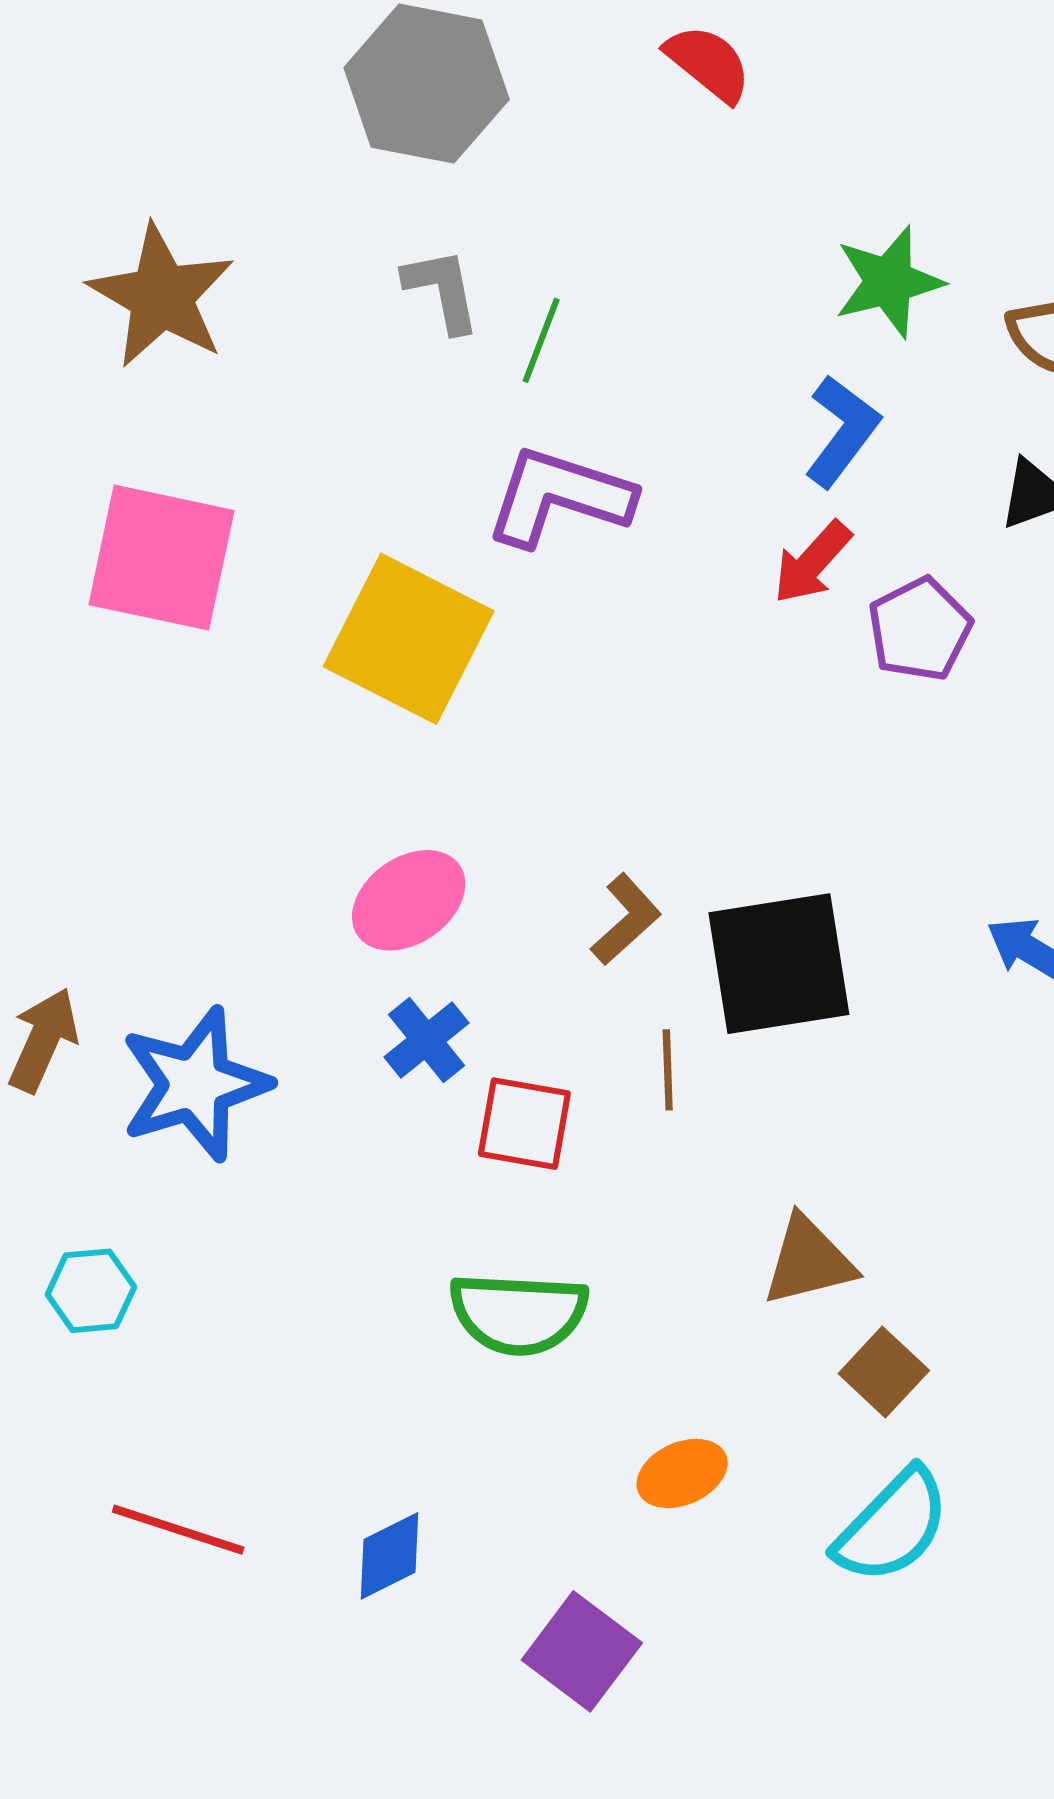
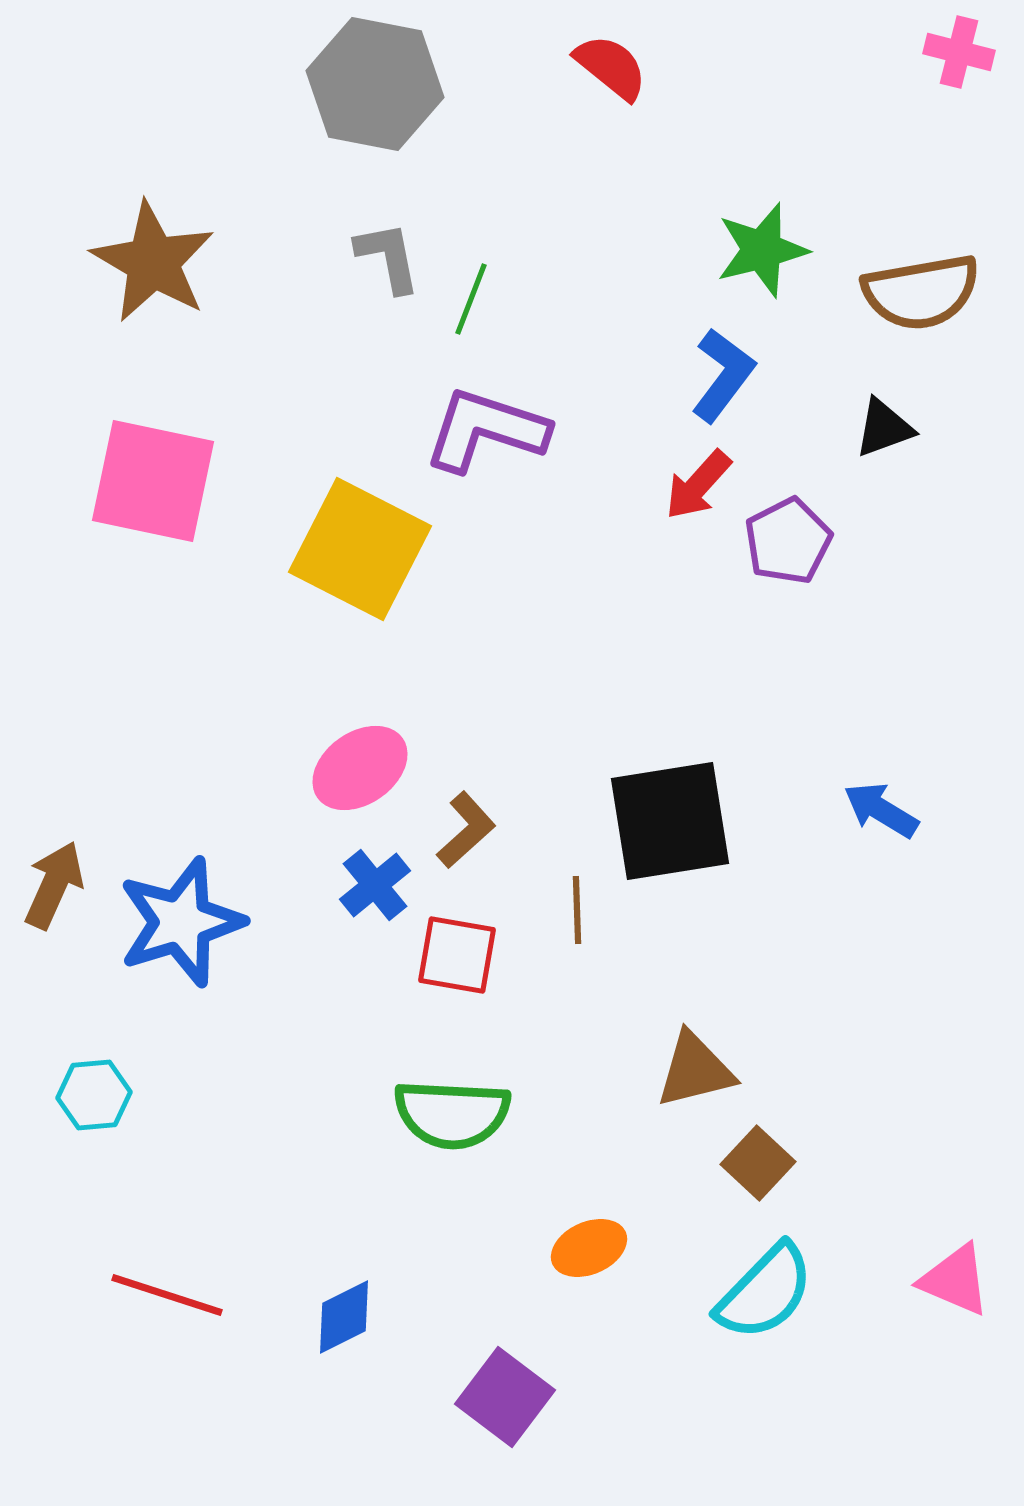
brown L-shape: (626, 919) -> (466, 830), moved

